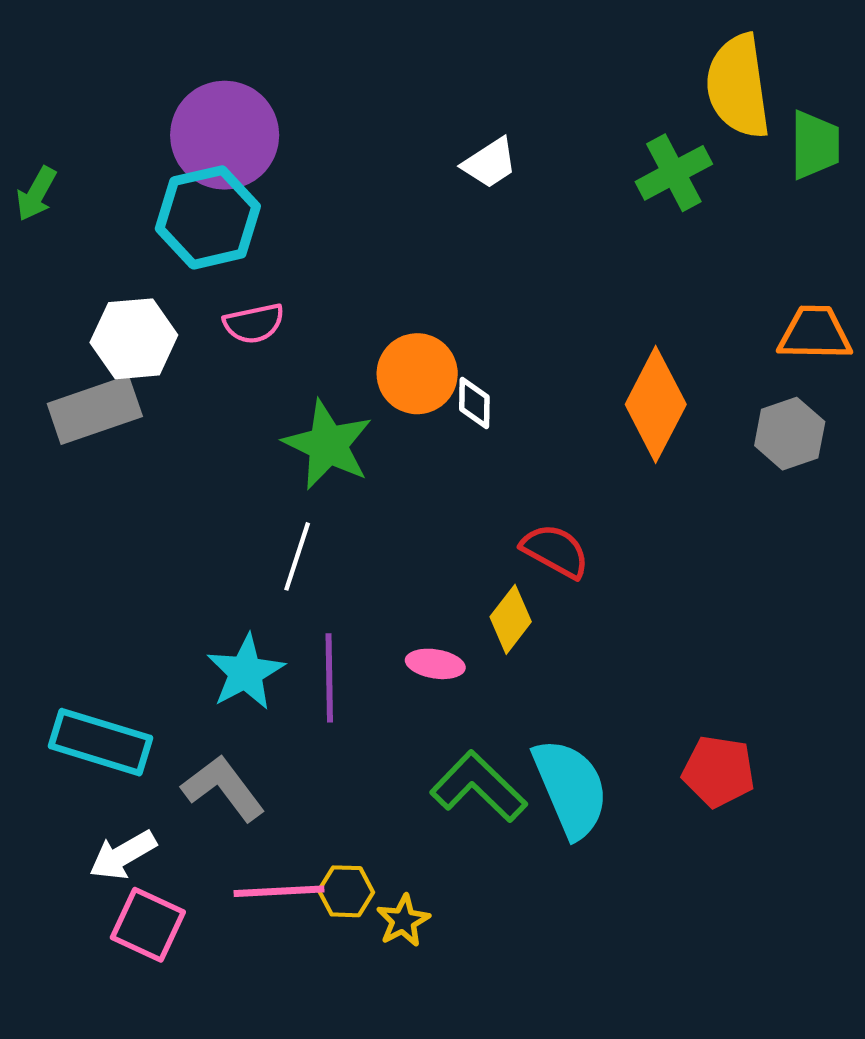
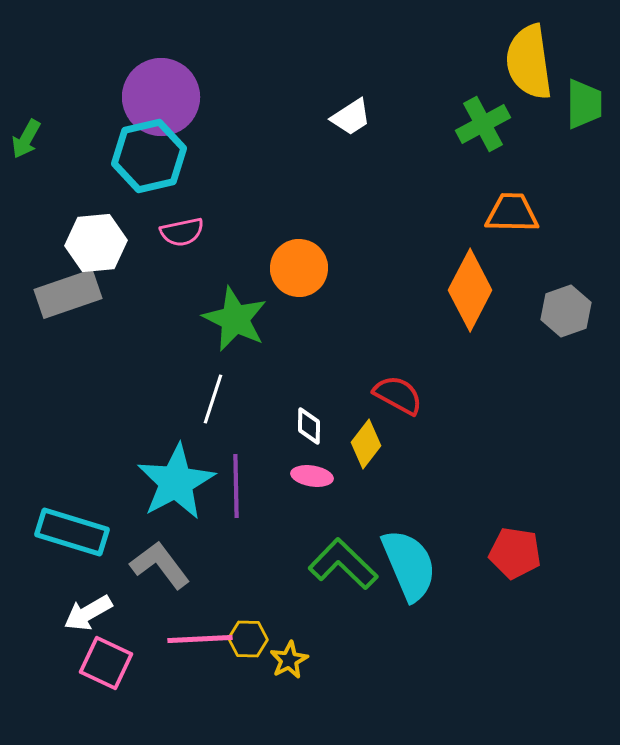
orange trapezoid: (815, 333) -> (512, 213), moved
white diamond: (474, 403) -> (309, 426), moved
cyan star: (246, 672) -> (176, 482), size x1.4

